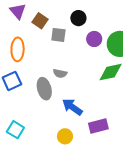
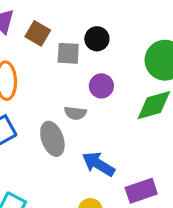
black circle: (78, 18) -> (97, 39), moved
purple circle: (94, 39) -> (101, 86), moved

